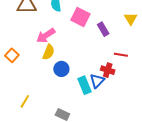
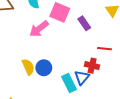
pink arrow: (46, 36) -> (39, 29), moved
yellow semicircle: (49, 52) -> (28, 67), moved, turned -42

